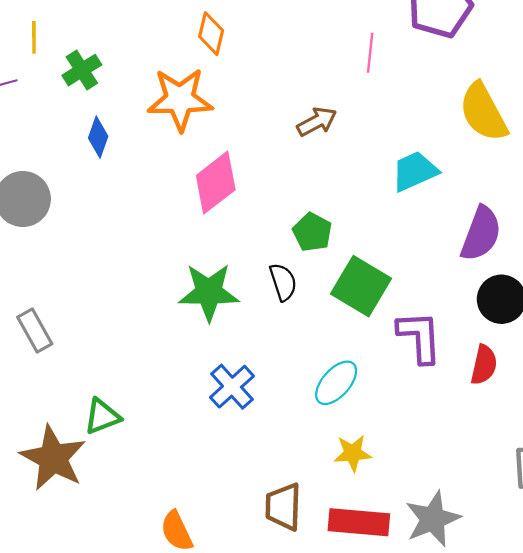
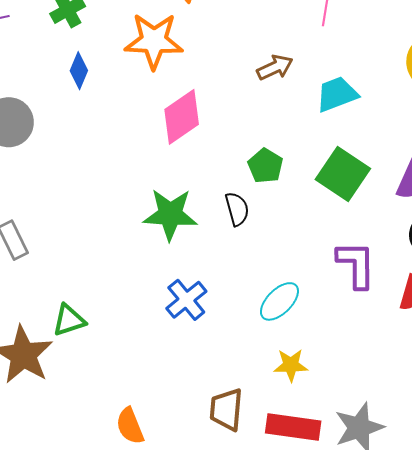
cyan trapezoid: (415, 171) -> (337, 94), moved
green square: (361, 286) -> (343, 174), moved

